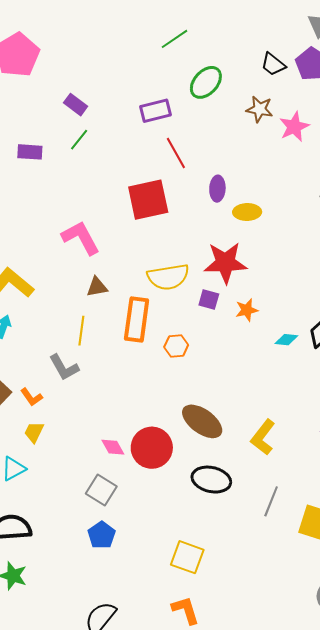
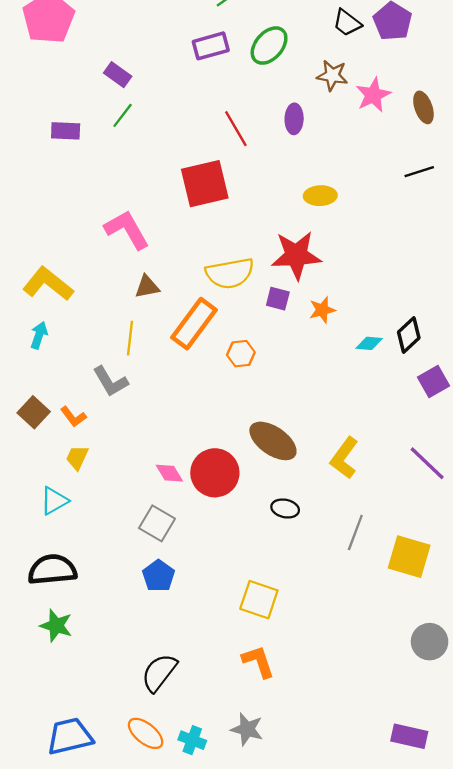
purple rectangle: (155, 111) -> (211, 46), moved
purple ellipse: (217, 189) -> (294, 119), moved
orange rectangle: (137, 319) -> (194, 324), turned 30
black ellipse: (211, 480) -> (285, 508), size x0.6

